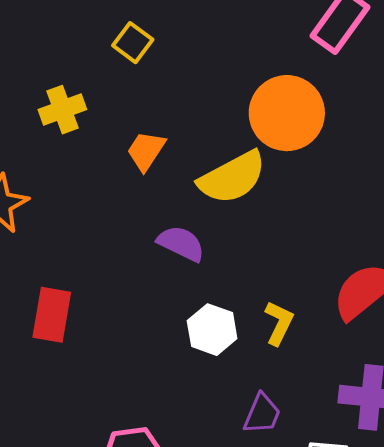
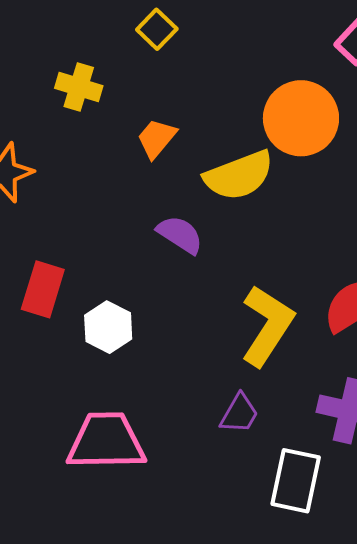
yellow cross: (62, 110) -> (79, 87), turned 30
yellow L-shape: (279, 323) -> (267, 326), size x1.8
white hexagon: (212, 330) -> (108, 327), moved

